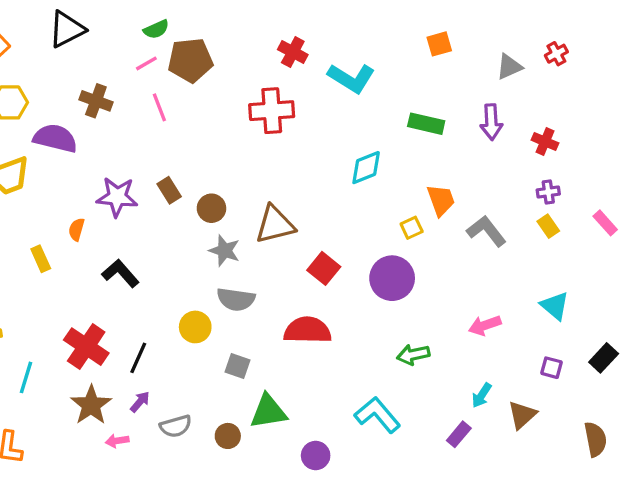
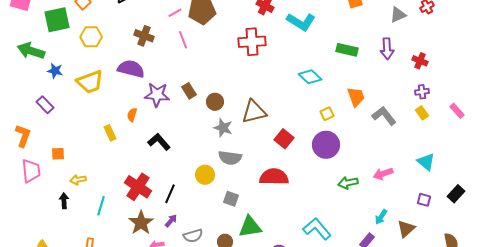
purple semicircle: (55, 138) -> (131, 69), moved
cyan diamond: (366, 168) -> (310, 77), turned 65
yellow square: (412, 228) -> (327, 114), moved
green arrow: (413, 355) -> (348, 183), moved

